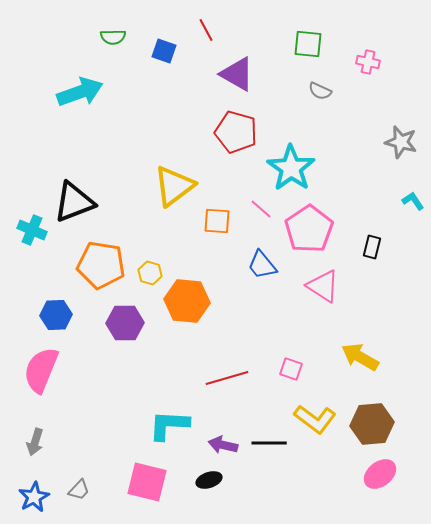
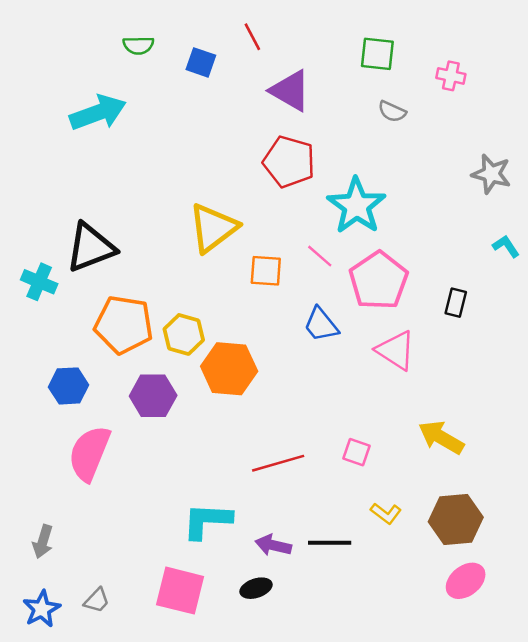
yellow hexagon: (150, 273) -> (184, 334), size x1.4
pink semicircle: (41, 370) -> (89, 453), moved
yellow L-shape: (315, 419) -> (386, 513), size x0.6

